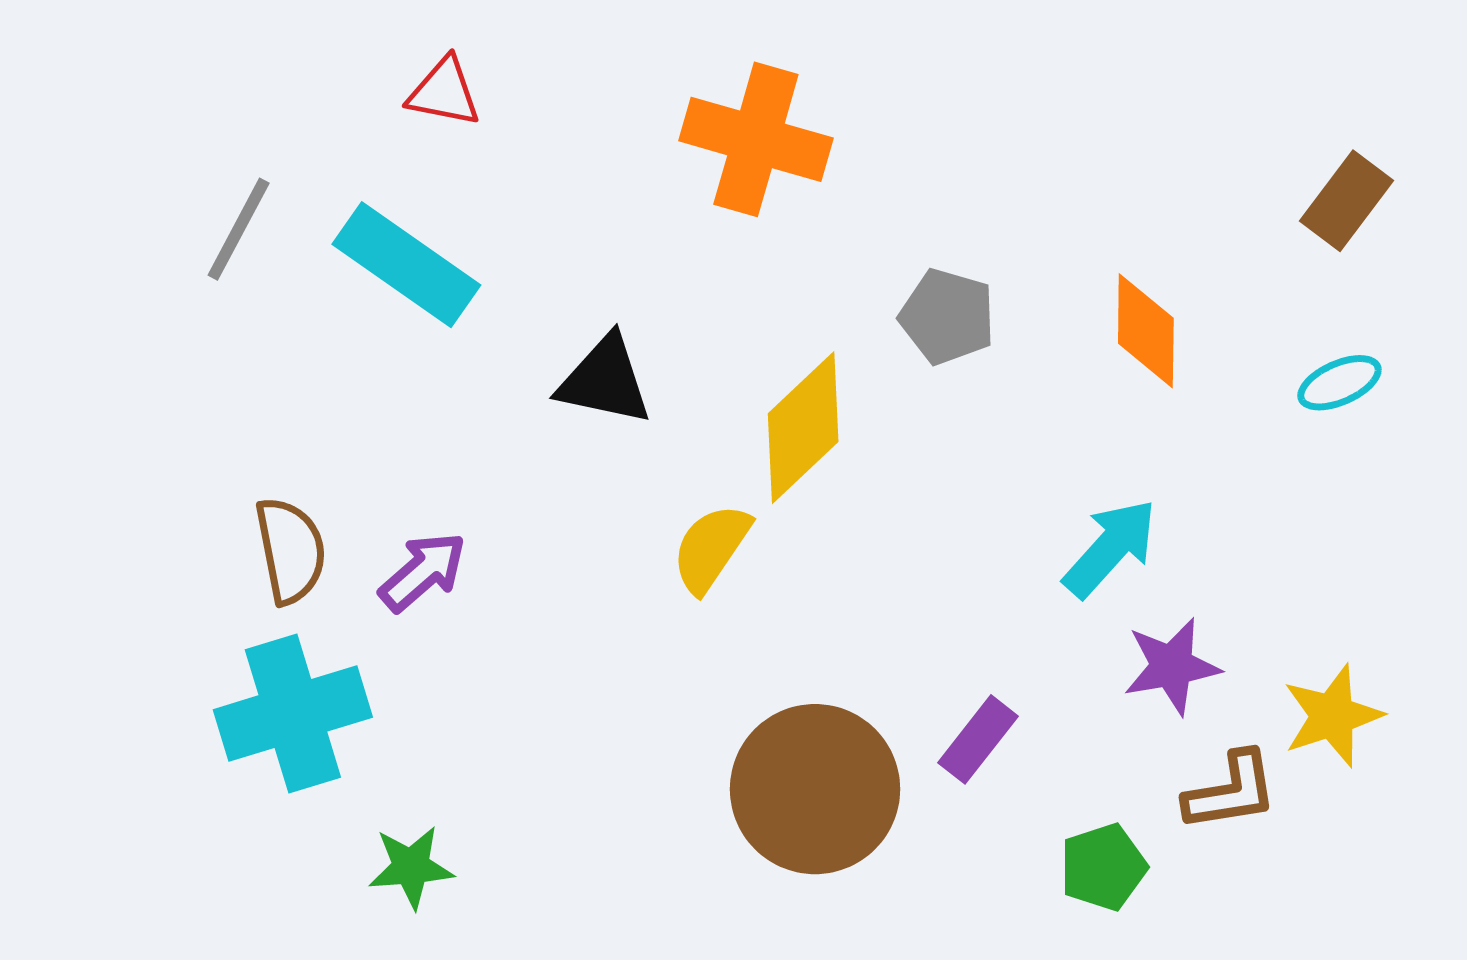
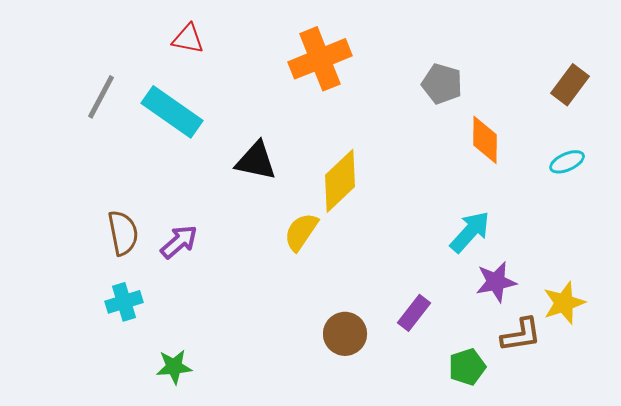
orange cross: (756, 139) -> (320, 59), turned -38
gray pentagon: (947, 317) -> (442, 84), moved
cyan cross: (293, 713) -> (124, 302), size x0.6
brown circle: (815, 789) -> (345, 334), size x0.6

